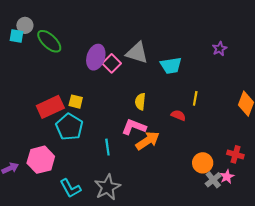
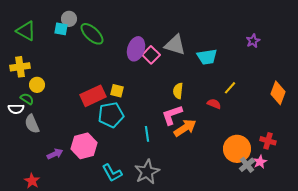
yellow line: (195, 98) -> (230, 88), turned 32
cyan pentagon: (69, 127) -> (111, 115), turned 30
pink L-shape: (134, 127) -> (172, 115), turned -40
orange circle: (203, 163) -> (237, 149), size x1.4

